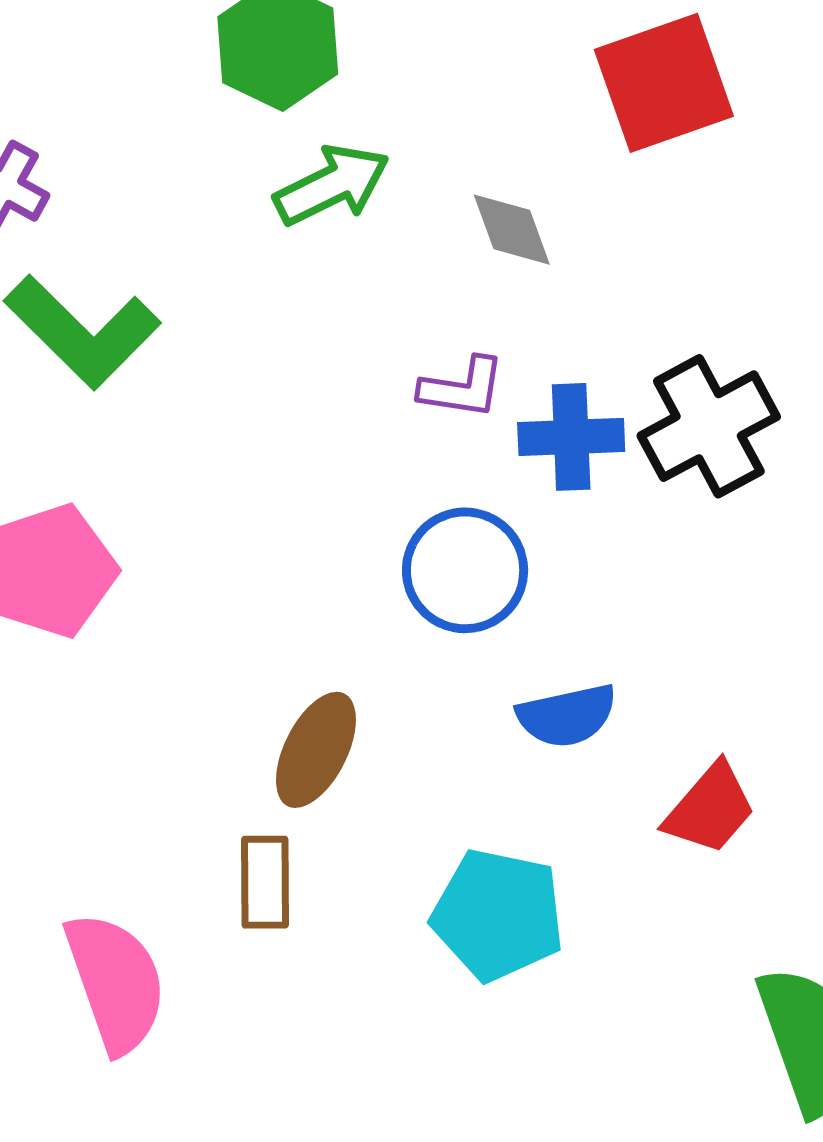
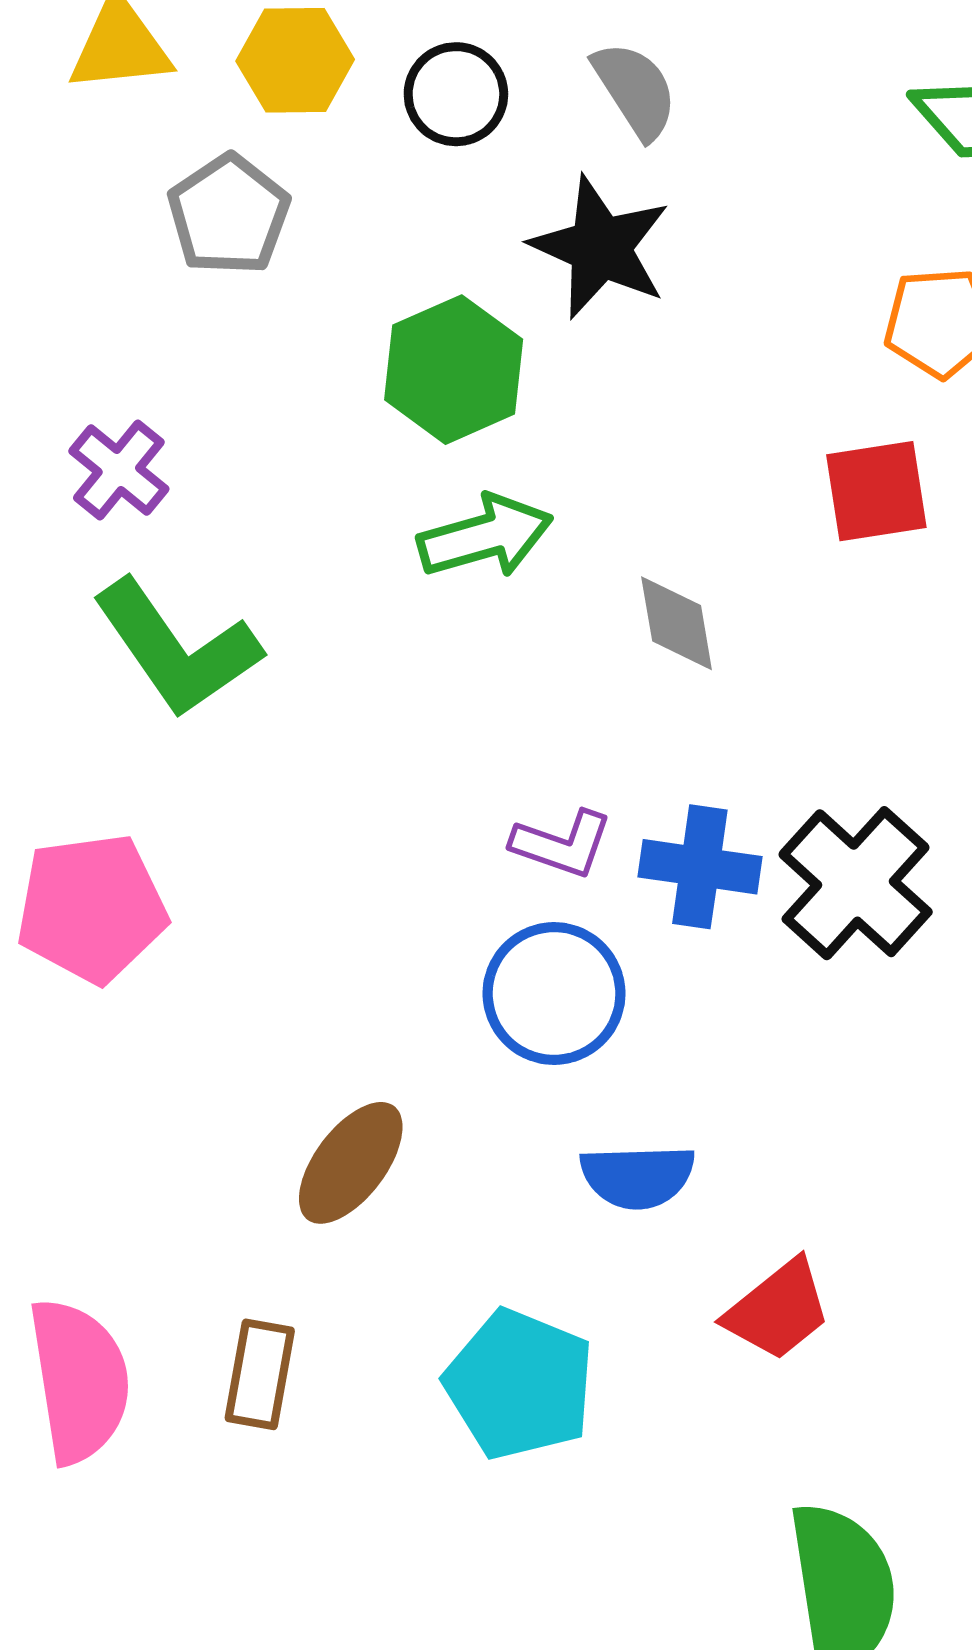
red square: (664, 83) -> (876, 491), size x0.7
purple L-shape: (462, 388) -> (562, 844), moved
black cross: (709, 426) -> (856, 883), turned -30
brown rectangle: (265, 882) -> (260, 1374), moved

